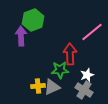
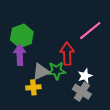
green hexagon: (33, 20) -> (22, 36), moved
purple arrow: (21, 36) -> (20, 55), moved
gray triangle: (52, 87) -> (41, 72), moved

